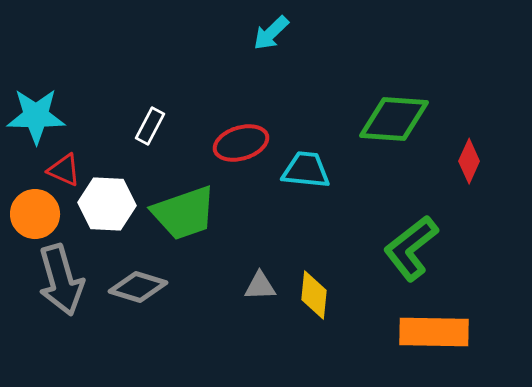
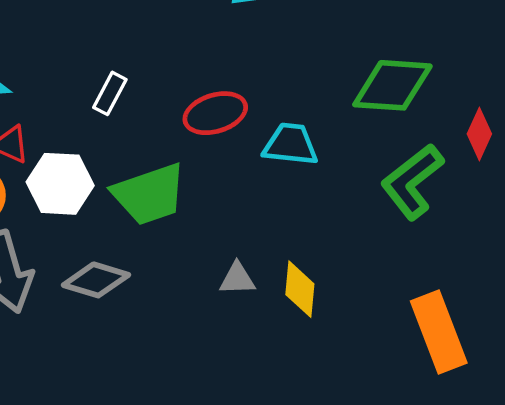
green L-shape: (411, 248) -> (412, 181), moved
orange rectangle: (434, 332) -> (439, 332), turned 68

